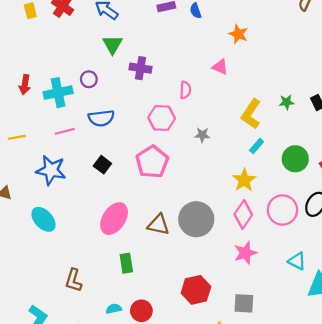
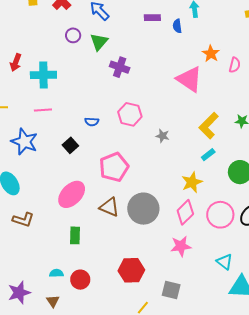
pink triangle: (220, 67) -> (189, 79), size x1.8
purple circle: (89, 79) -> (73, 35), moved
pink semicircle: (185, 90) -> (235, 65), moved
blue semicircle: (101, 118) -> (92, 122), moved, size x0.6
pink pentagon: (152, 162) -> (114, 167), moved
brown L-shape: (73, 280) -> (23, 220), moved, turned -100

